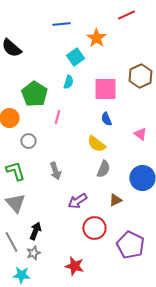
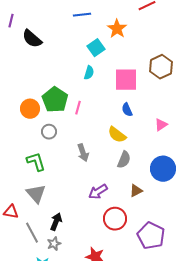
green pentagon: (34, 94) -> (55, 100), moved
pink triangle: (140, 134) -> (161, 125), turned 48
gray arrow: (55, 171) -> (83, 153), moved

